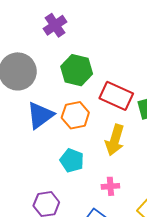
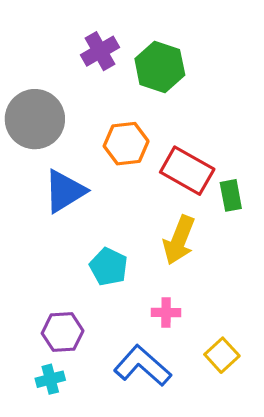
green hexagon: (77, 70) -> (160, 67), moved
orange hexagon: (75, 115) -> (126, 144), moved

